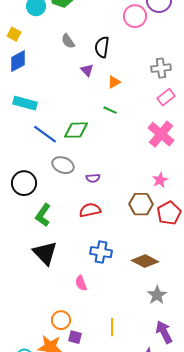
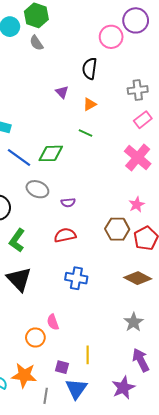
gray semicircle: (68, 41) -> (36, 43), moved
black semicircle: (102, 47) -> (90, 69), moved
brown diamond: (145, 261) -> (138, 278), moved
pink semicircle: (81, 283) -> (53, 322), moved
orange circle: (61, 320) -> (35, 337), moved
purple square: (75, 337) -> (62, 367), moved

